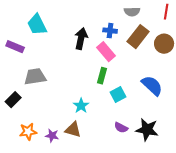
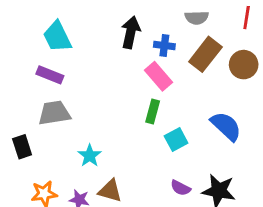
black arrow: (81, 39) -> (131, 32), moved
purple rectangle: (15, 47) -> (50, 75), moved
black rectangle: (13, 100) -> (22, 147), turned -63
cyan star: (81, 106) -> (90, 156), moved

